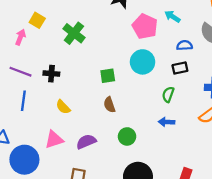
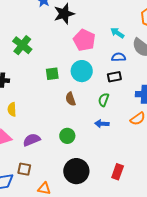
cyan arrow: (172, 17) -> (117, 33), moved
green square: (108, 76) -> (52, 74), moved
brown semicircle: (109, 105) -> (70, 99), moved
yellow semicircle: (63, 107) -> (12, 109), turned 40

